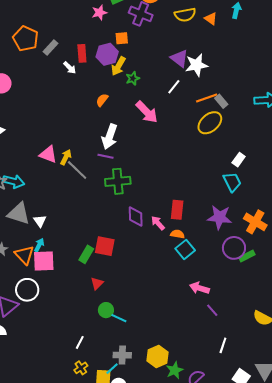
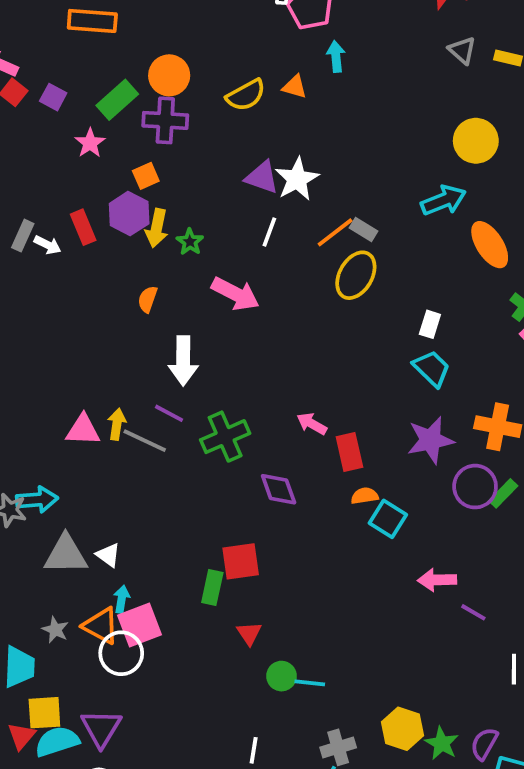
white arrow: (70, 68) -> (48, 245), moved
purple line: (106, 156) -> (169, 413), moved, turned 35
pink arrow: (158, 223) -> (312, 424), moved
white circle: (27, 290) -> (121, 653), moved

